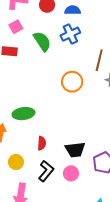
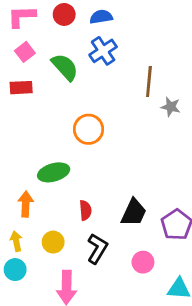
orange circle: (72, 82) -> (89, 129), moved
black trapezoid: (75, 150) -> (134, 212), turned -50
pink circle: (71, 173) -> (143, 262), moved

